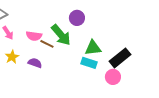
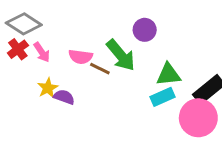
purple semicircle: (35, 63) -> (64, 97), moved
cyan rectangle: (89, 63) -> (163, 97), turned -42
pink circle: (113, 77) -> (198, 118), size x1.6

